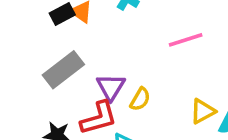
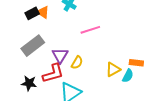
pink line: (186, 40) -> (90, 30), moved

